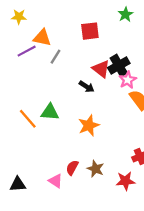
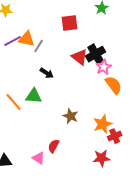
orange triangle: (42, 38) -> (27, 39), moved
black arrow: (87, 87) -> (47, 73), moved
orange star: (89, 125) -> (103, 124), moved
brown star: (95, 169) -> (71, 116), moved

